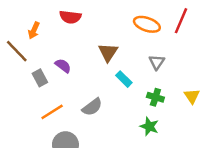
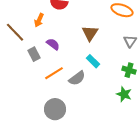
orange arrow: (34, 30) -> (39, 20), moved
cyan rectangle: (124, 79) -> (93, 61), moved
orange line: (52, 112) -> (54, 73), moved

